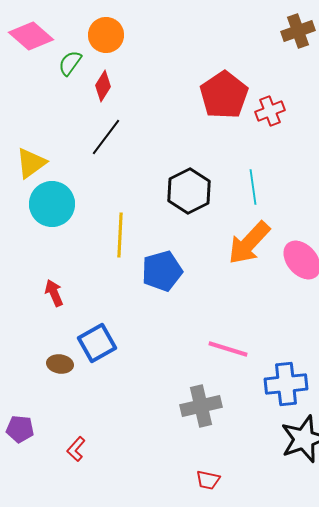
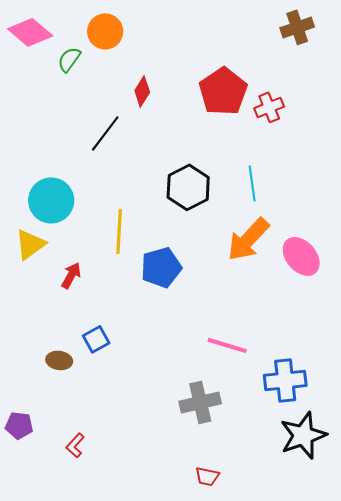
red diamond: (103, 86) -> (142, 91), moved
yellow triangle: (31, 163) -> (30, 244), moved
red arrow: (54, 293) -> (71, 275), moved, turned 52
blue square: (97, 343) -> (96, 339), size x0.7

